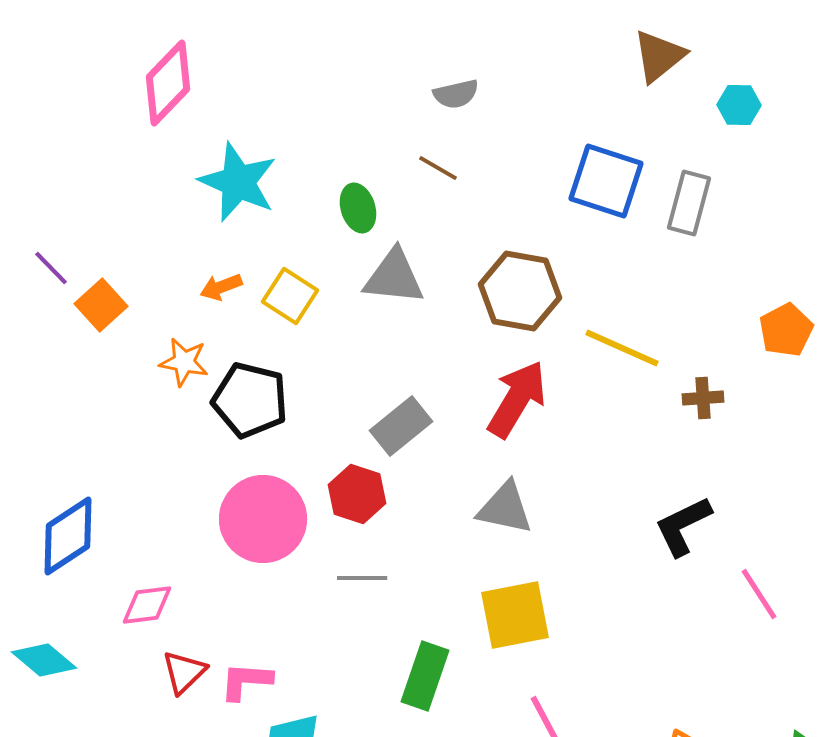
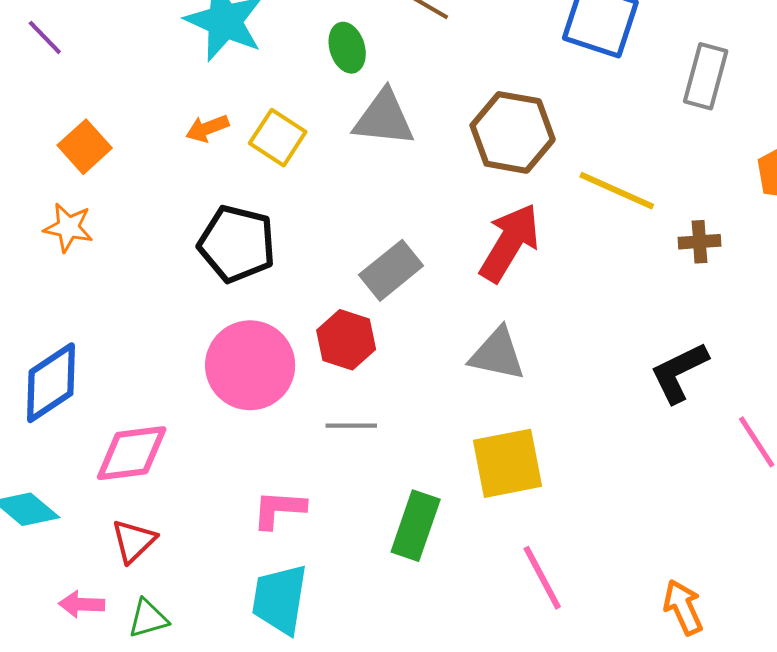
gray rectangle: (689, 203) -> (706, 76), moved
purple line: (51, 268) -> (45, 37), moved
orange star: (184, 362) -> (68, 227), moved
pink diamond: (147, 605) -> (132, 453), size x1.4
red triangle: (184, 672) -> (134, 541), moved
pink L-shape: (246, 681) -> (279, 509), moved

